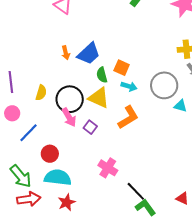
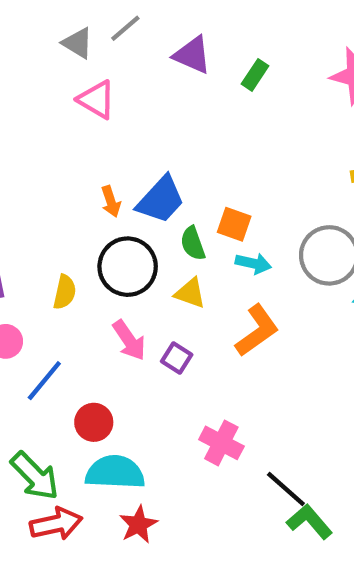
yellow triangle: (99, 98) -> (190, 293), size x0.7
black circle: (70, 99) -> (128, 267), moved

